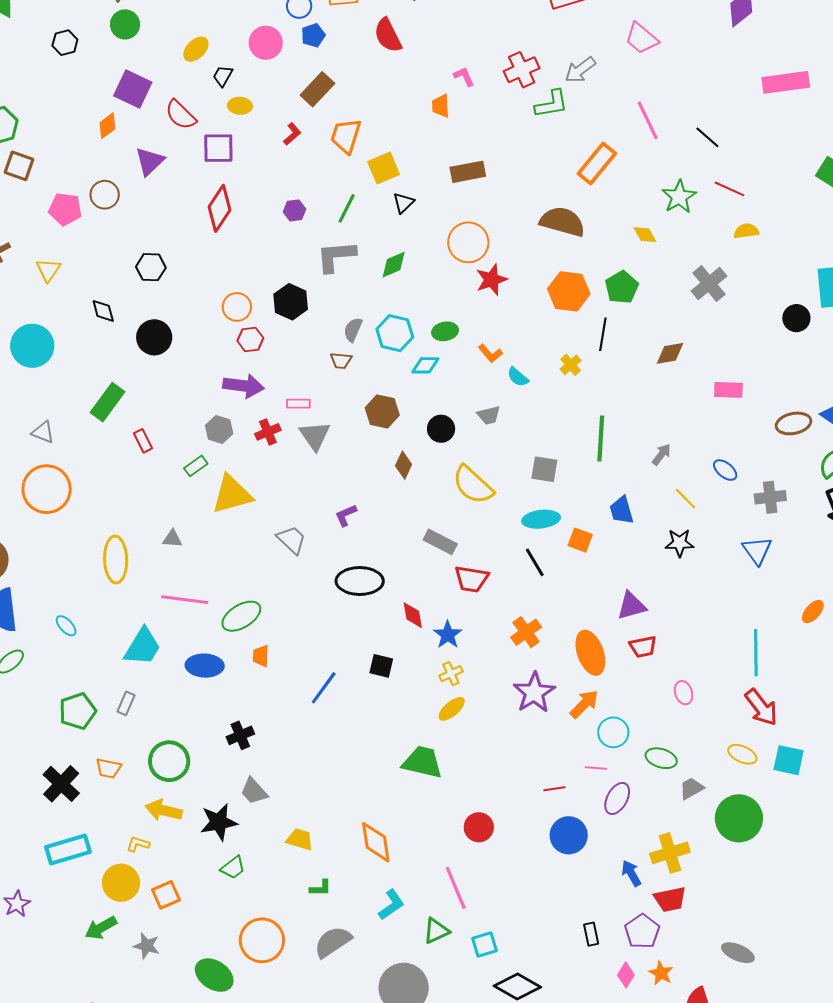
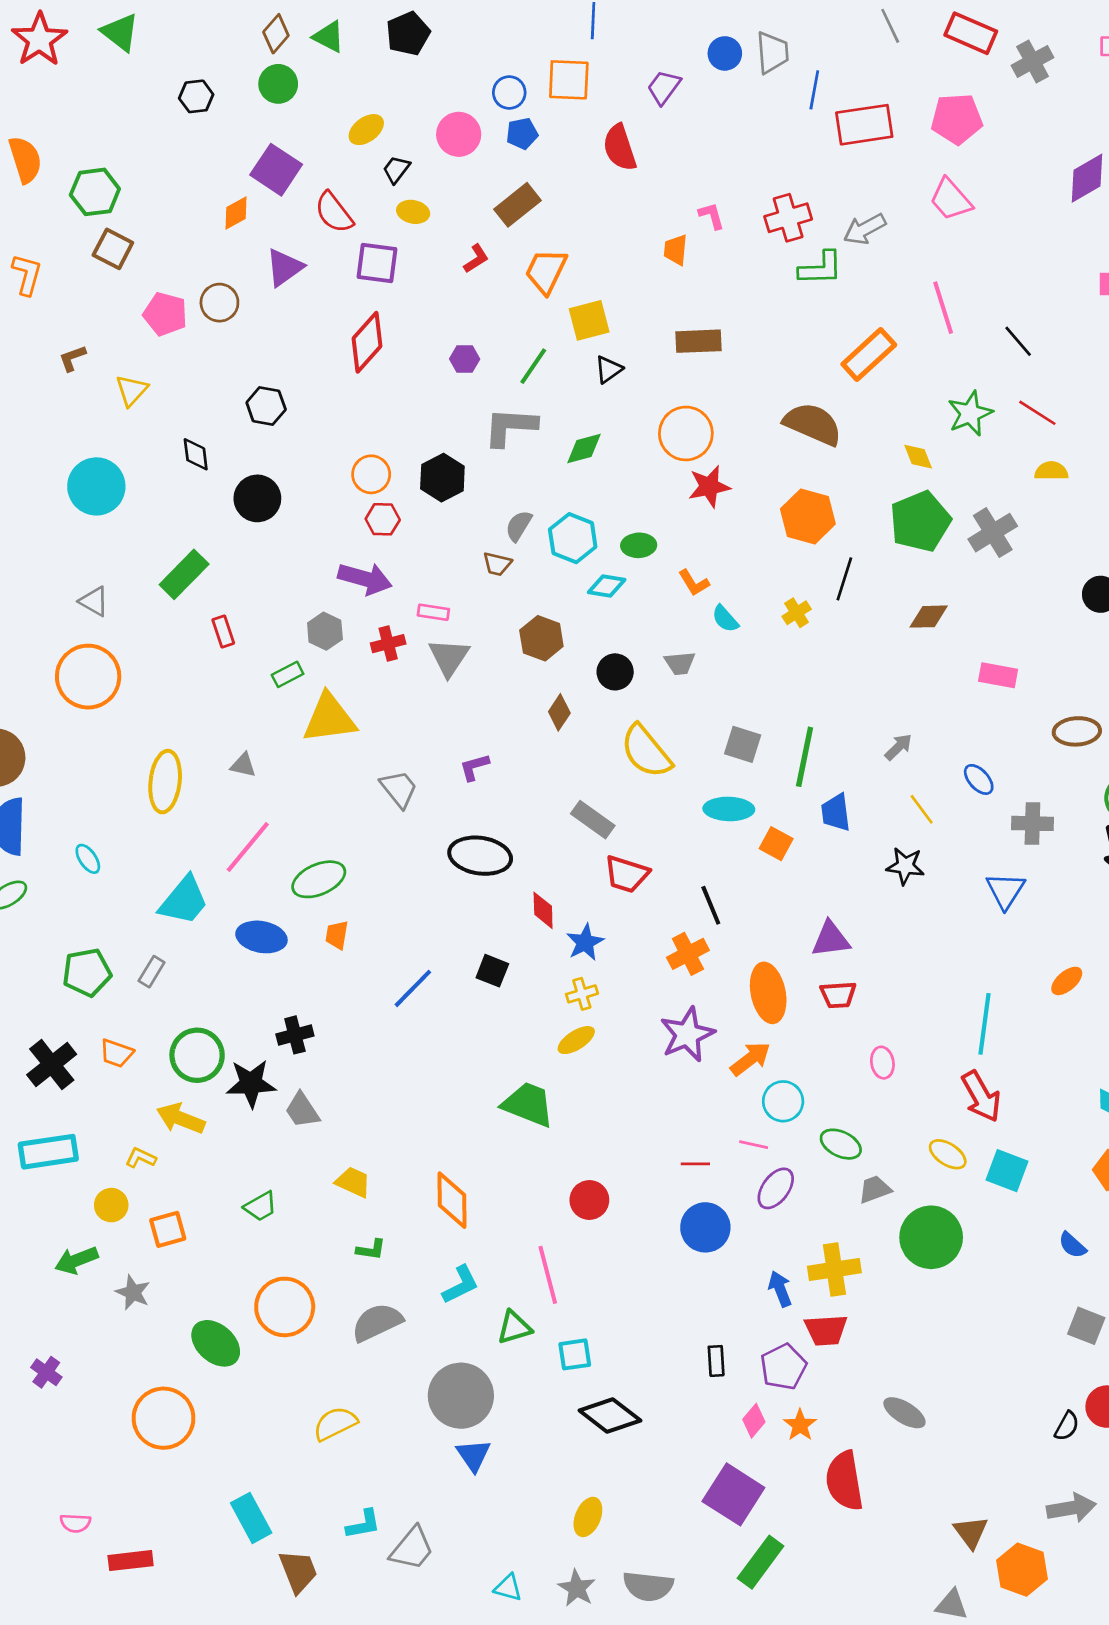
green pentagon: (622, 287) -> (920, 521), moved, size x1.4
green line: (601, 438) -> (805, 757), moved
black line: (535, 562) -> (711, 905), moved
pink line: (185, 600) -> (248, 847), turned -66
black star: (219, 822) -> (251, 1083), moved
yellow circle: (121, 883) -> (111, 1205), size x0.7

